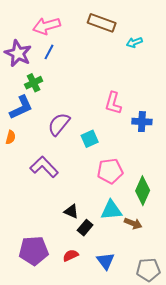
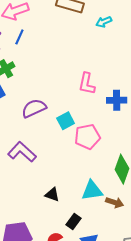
purple semicircle: (59, 124) -> (34, 108), turned 30
pink pentagon: (110, 171) -> (87, 137), moved
black rectangle: (85, 228) -> (73, 221), moved

